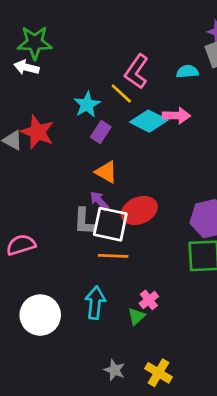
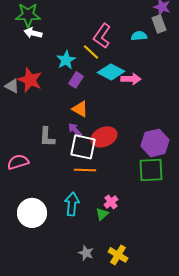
white arrow: (26, 67) -> (33, 33), moved
pink arrow: (176, 116) -> (131, 79), moved
gray L-shape: (84, 221) -> (47, 137), moved

